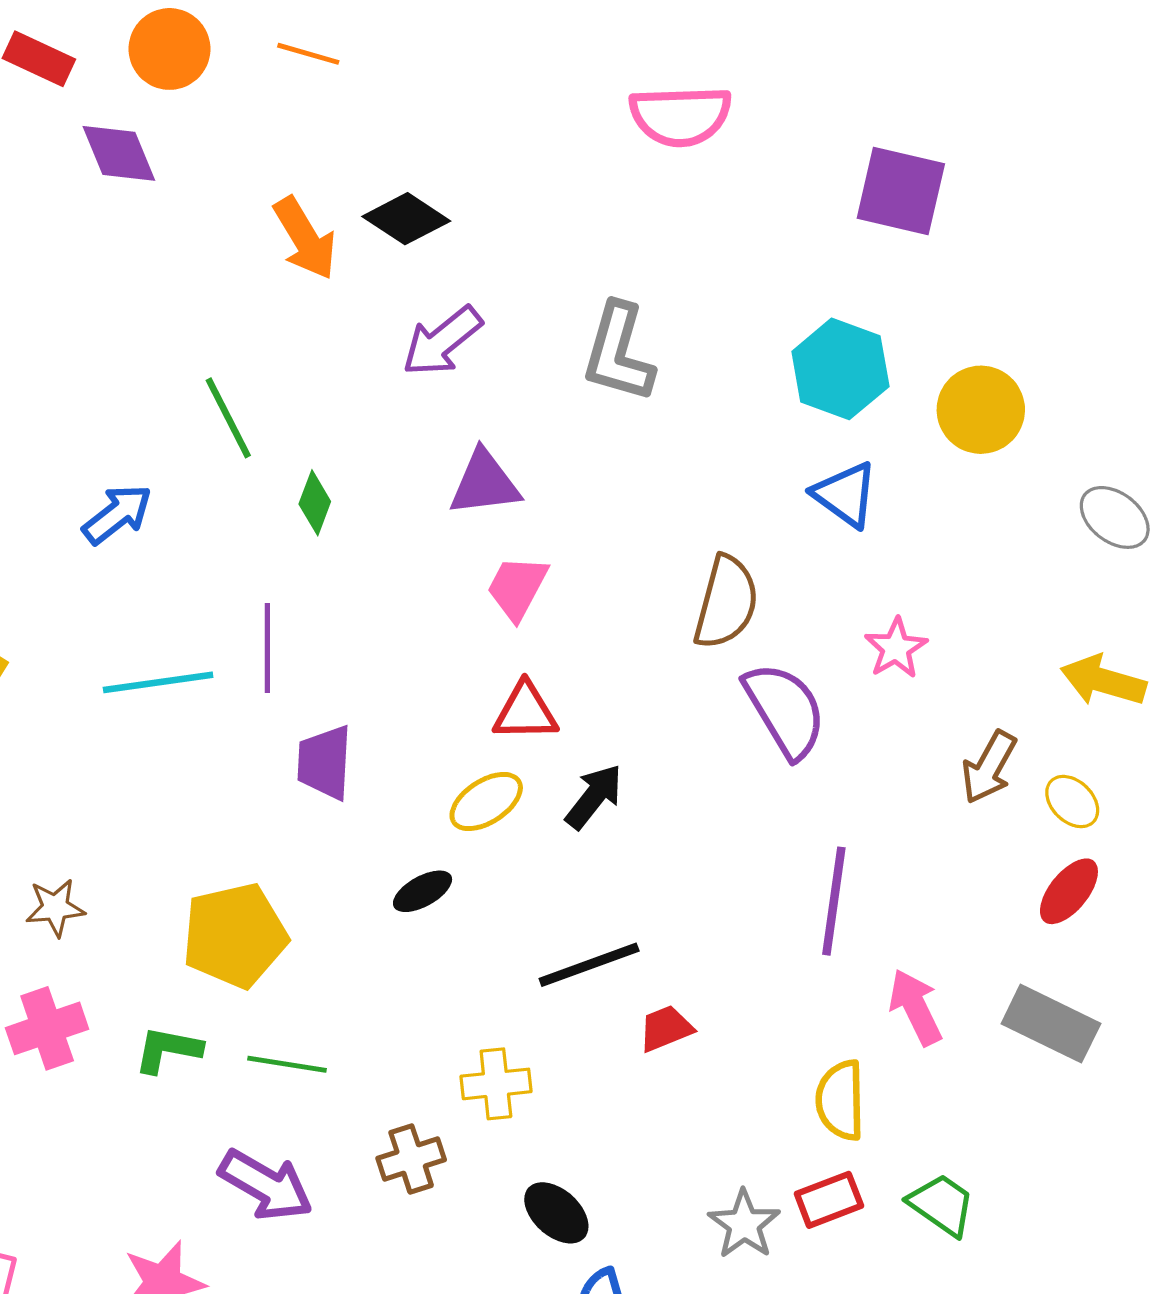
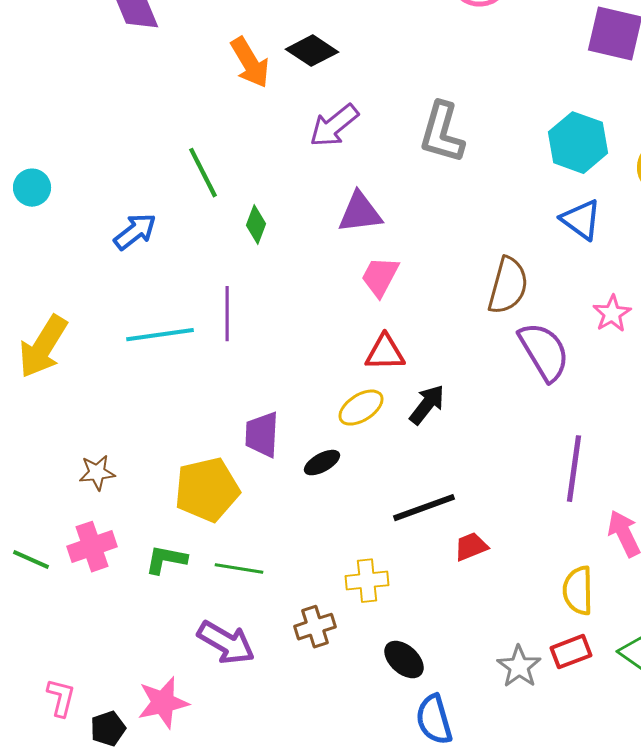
purple trapezoid: (325, 762) -> (262, 435), moved

